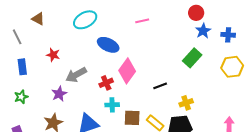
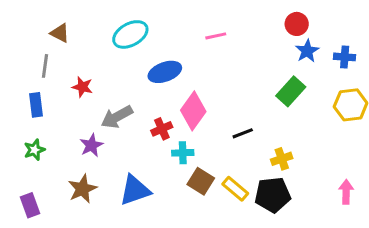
gray line: (17, 37) -> (45, 66), moved, turned 35
blue ellipse: (108, 45) -> (165, 72), turned -45
cyan cross: (112, 105) -> (183, 153), moved
brown square: (132, 118) -> (201, 181), turned 30

